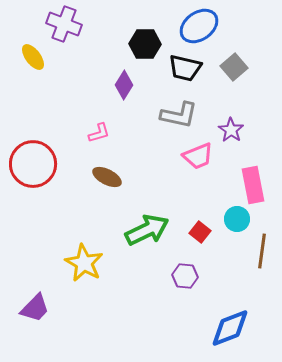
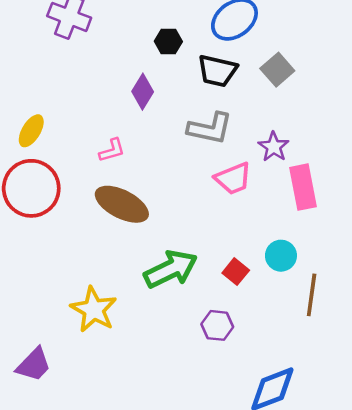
black hexagon: (145, 44) -> (168, 41), size x0.7
yellow ellipse: (33, 57) -> (31, 131), moved, turned 68
brown ellipse: (107, 177) -> (122, 204), size x1.5
pink rectangle: (253, 185) -> (303, 187), moved

